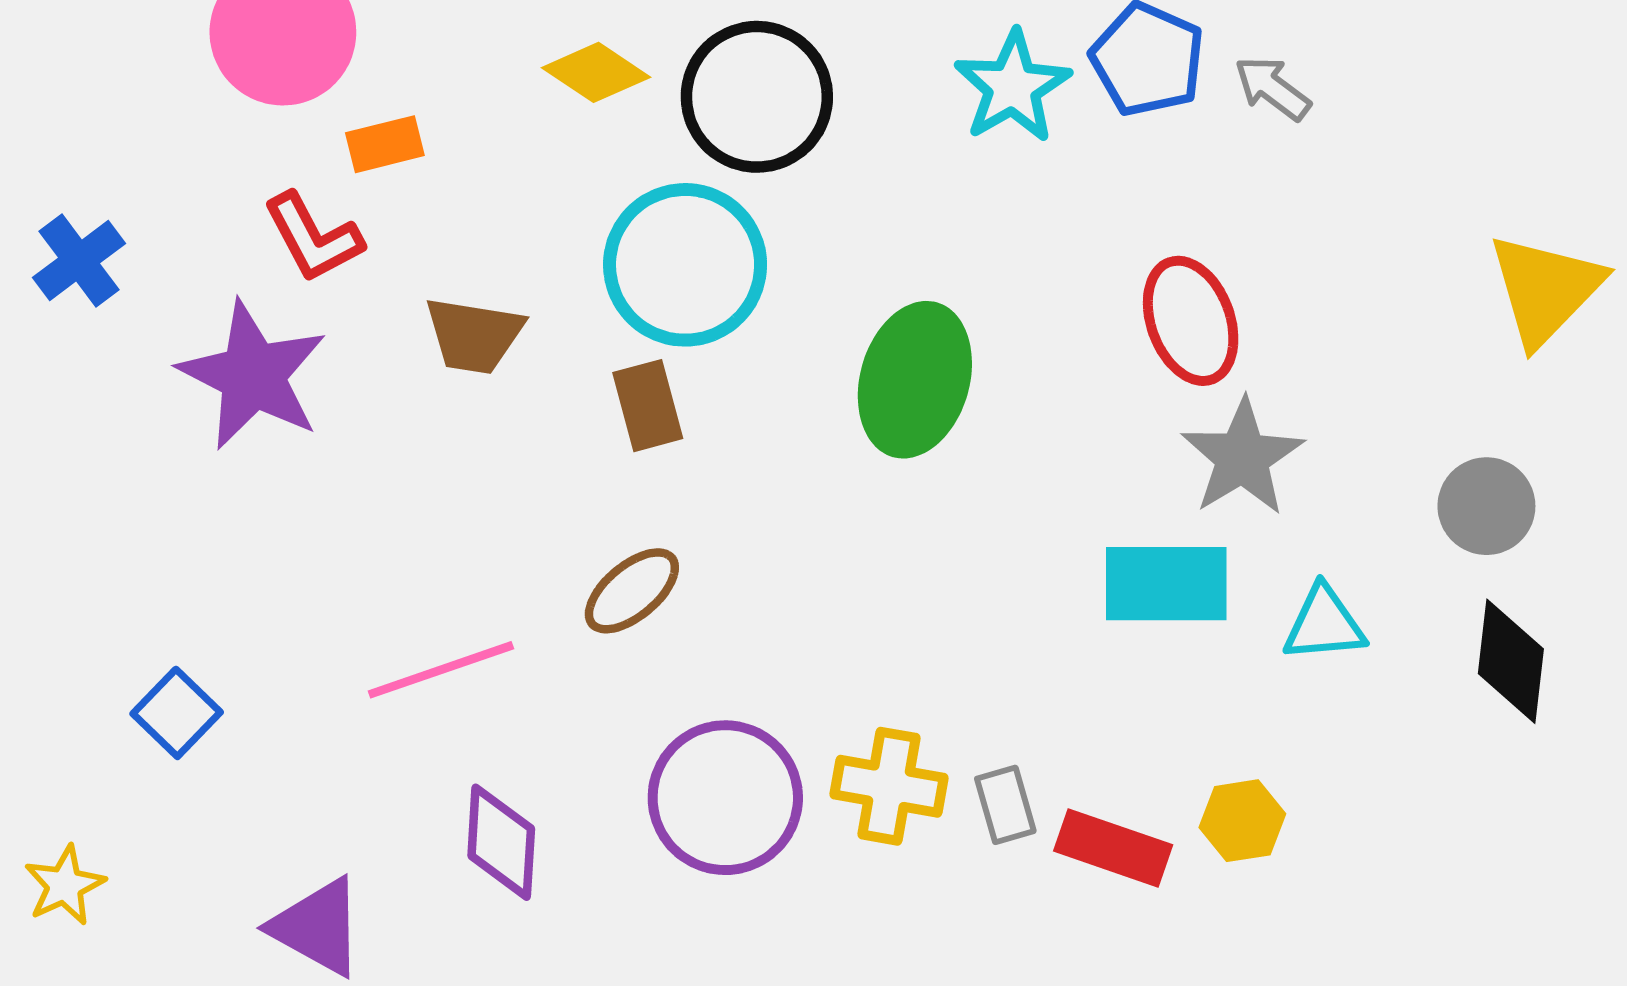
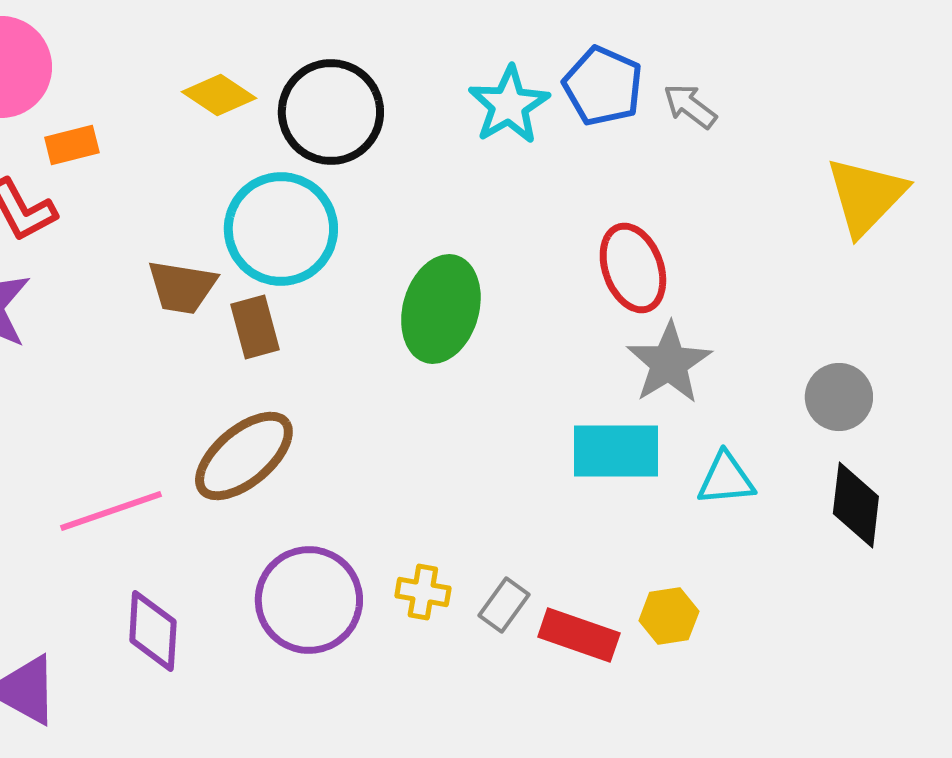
yellow triangle: (1545, 289) -> (866, 196), moved
brown trapezoid: (474, 335) -> (182, 287), moved
brown ellipse: (632, 591) -> (244, 456), size x1.5
yellow cross: (889, 786) -> (423, 592), size x0.7
gray rectangle: (1005, 805) -> (504, 605), turned 52

